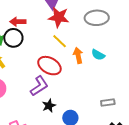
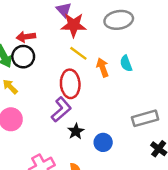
cyan semicircle: (98, 55) -> (126, 63), turned 48
red ellipse: (49, 66) -> (70, 84), turned 65
gray rectangle: (108, 102) -> (145, 118), size x1.5

